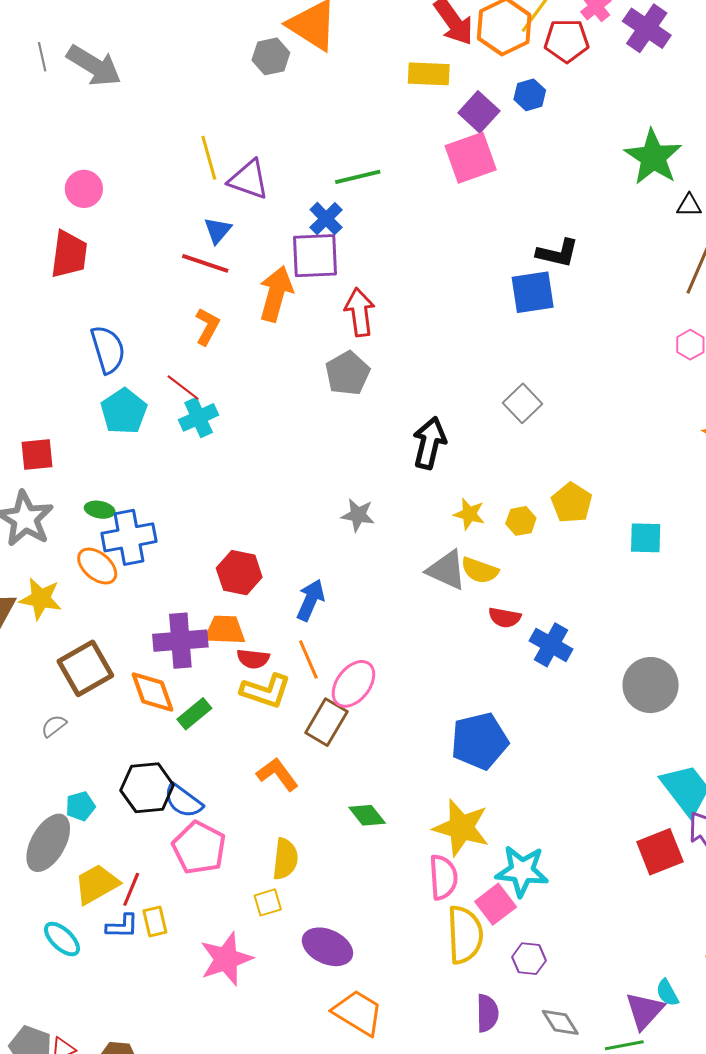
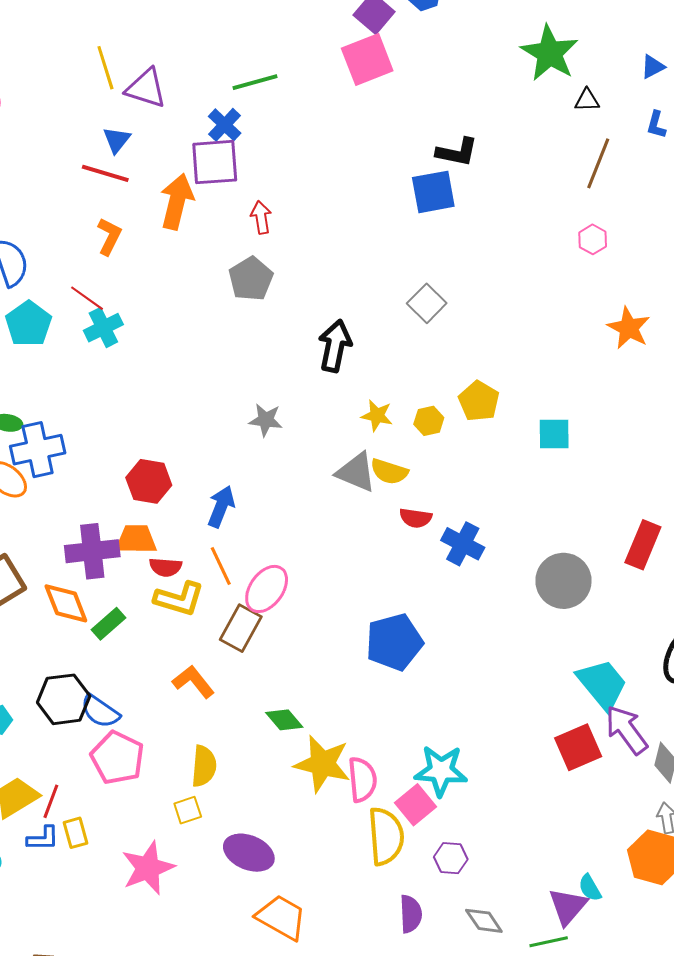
red arrow: (360, 312) -> (261, 217), size x0.7
yellow star: (461, 828) -> (322, 764), moved

